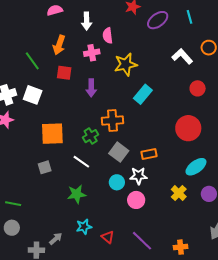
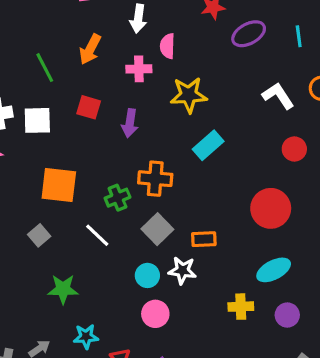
red square: (64, 73) -> (89, 107), moved
white square: (33, 95) -> (37, 120), turned -30
gray square: (45, 167) -> (39, 235), turned -32
yellow cross: (179, 193) -> (241, 307), turned 35
green star: (77, 194) -> (63, 289), moved
pink circle: (136, 200) -> (155, 314), moved

